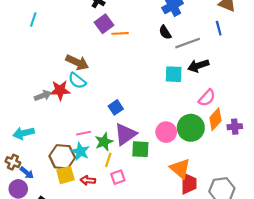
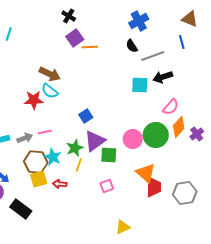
gray arrow: (43, 96) -> (25, 138), moved
purple cross: (235, 127) -> (197, 134), turned -32
pink line: (84, 133) -> (45, 132), moved
pink square: (118, 177) -> (107, 186), moved

